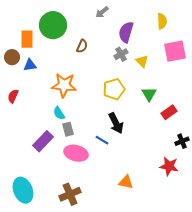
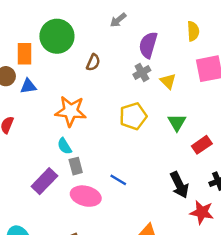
black arrow: (116, 123) -> (179, 185), moved

